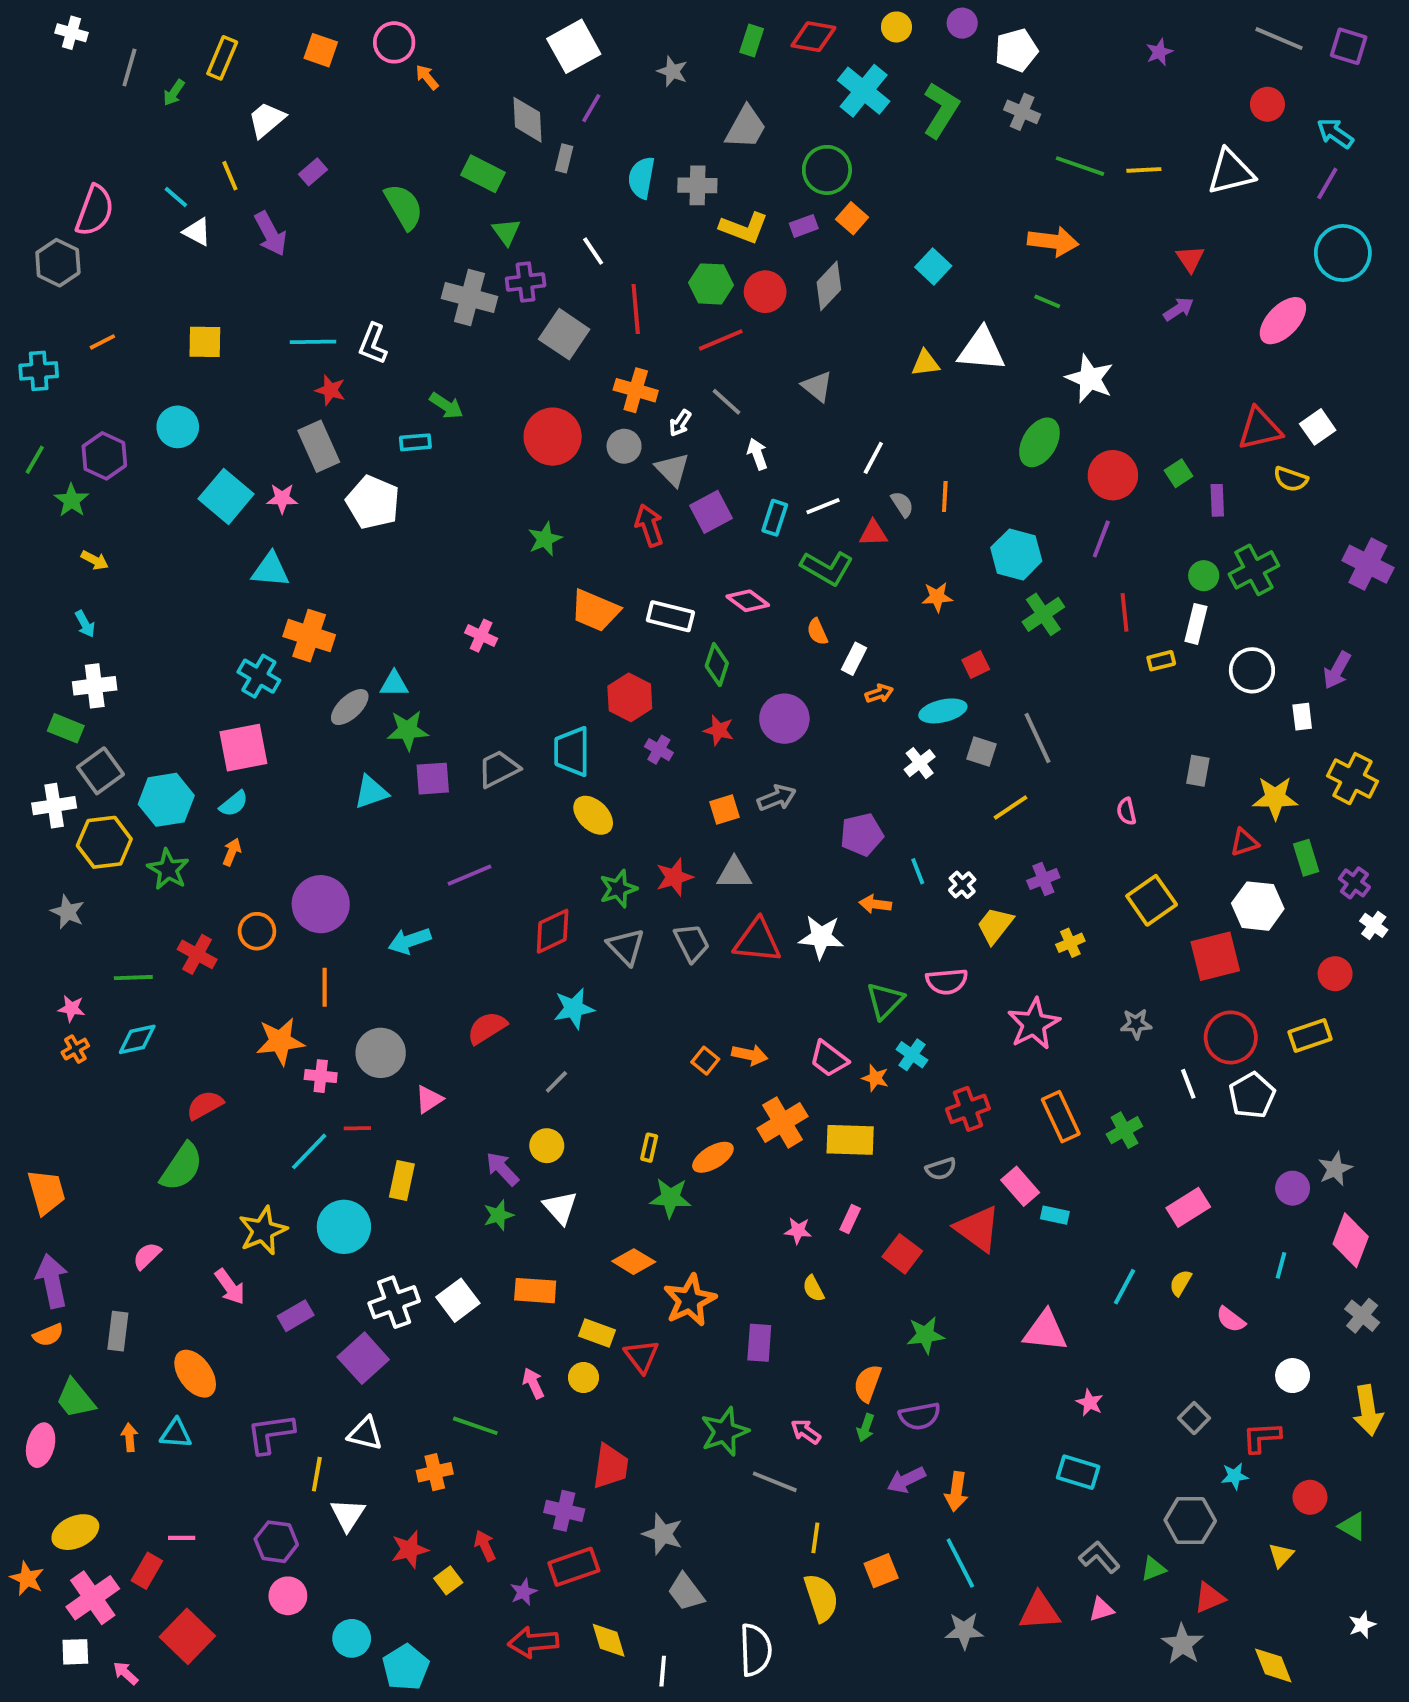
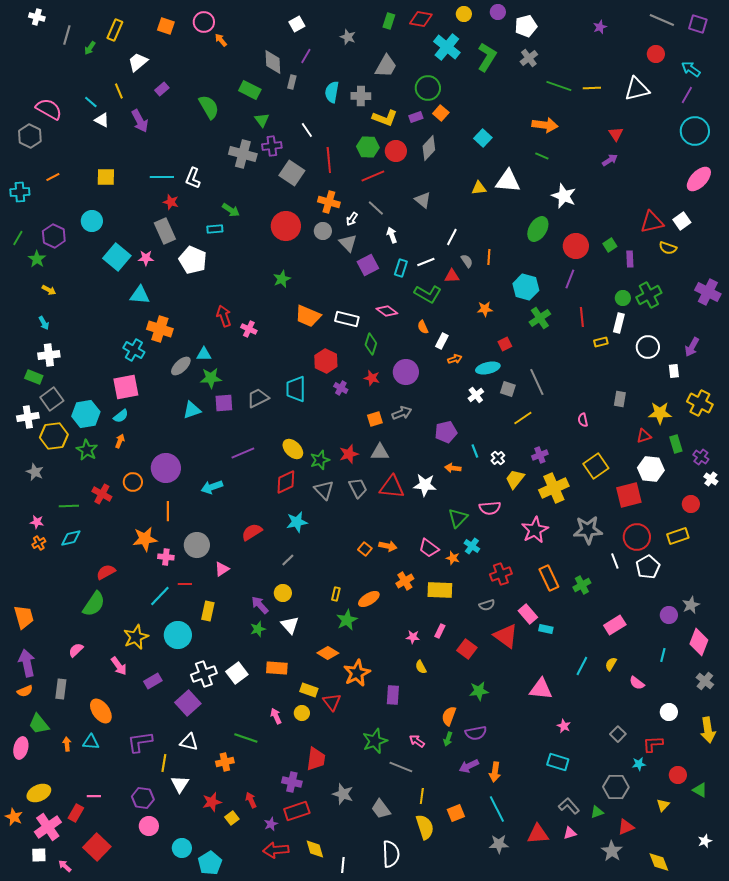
white square: (574, 46) -> (297, 24), size x0.6
gray cross: (1022, 112) -> (529, 58), turned 30
pink semicircle: (95, 211) -> (49, 109), turned -80
pink ellipse: (1283, 321) -> (699, 179), moved
red arrow: (649, 525) -> (224, 316), moved
yellow ellipse: (593, 815) -> (293, 449), moved
yellow cross: (1070, 943) -> (554, 488), size x2.0
gray star: (1136, 1024) -> (588, 530), size x1.8
orange cross: (782, 1122) -> (405, 581), size x0.7
green star: (670, 1198) -> (347, 620), turned -30
gray trapezoid: (686, 1592) -> (381, 809), moved

